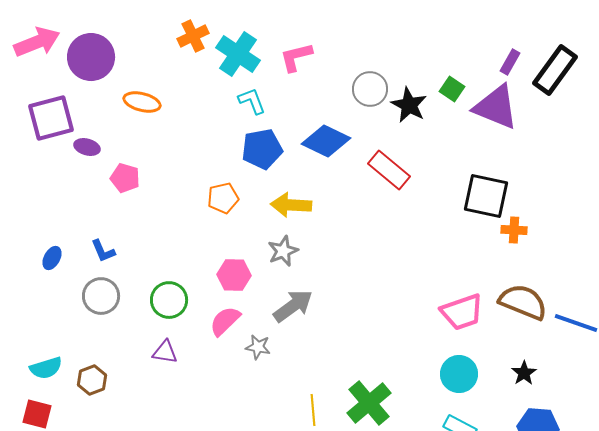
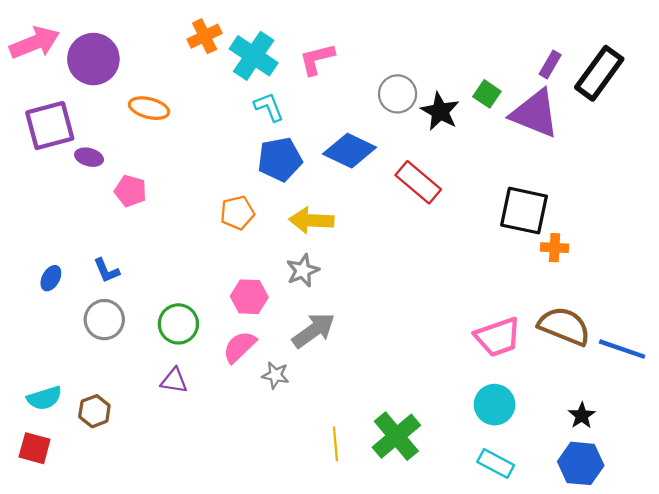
black star: (524, 373) -> (582, 416), moved

